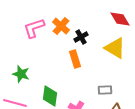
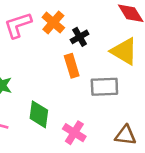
gray rectangle: (105, 90) -> (104, 87), moved, size x1.5

